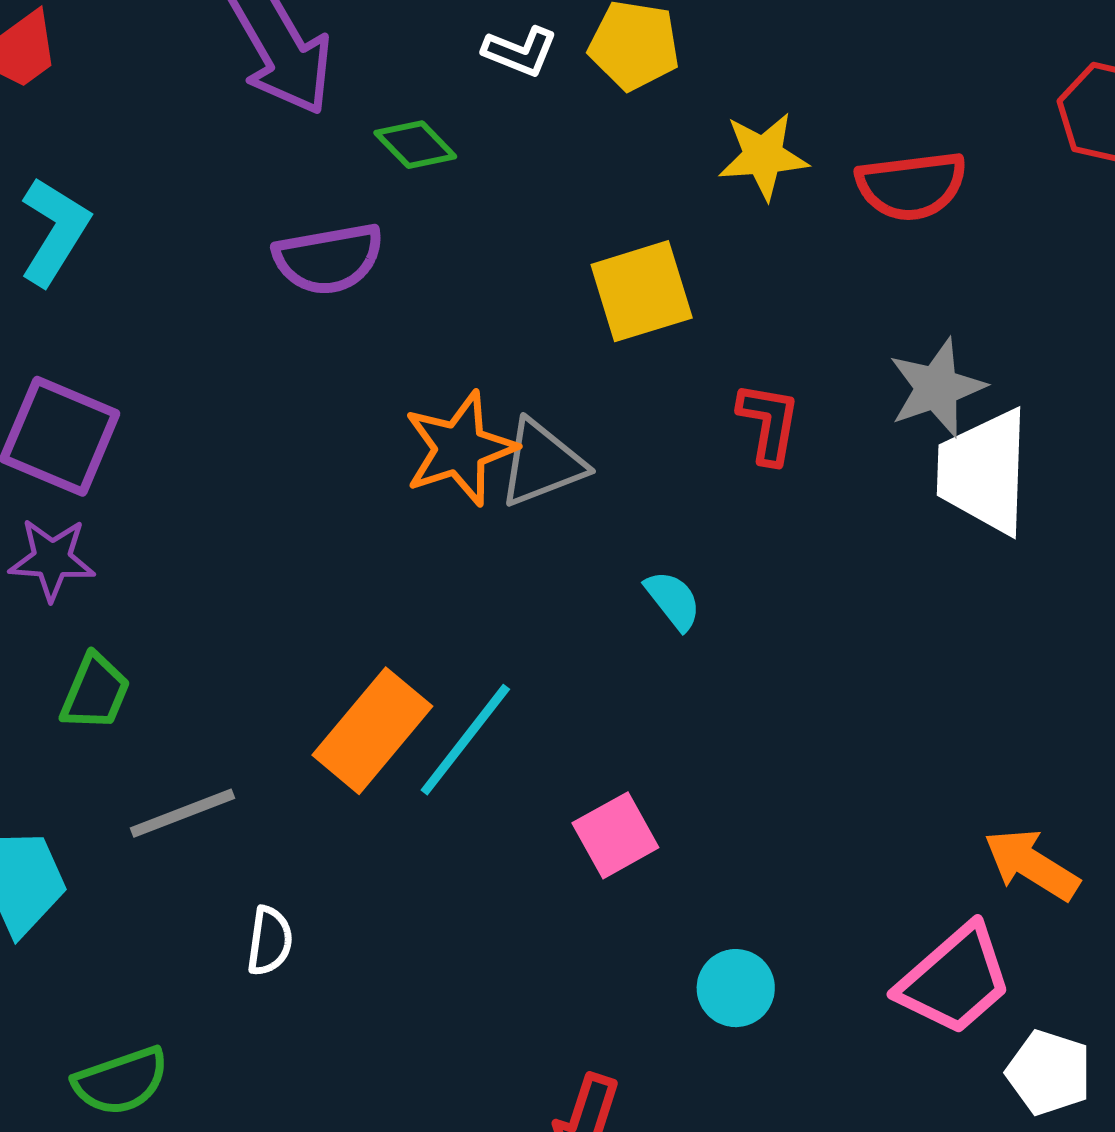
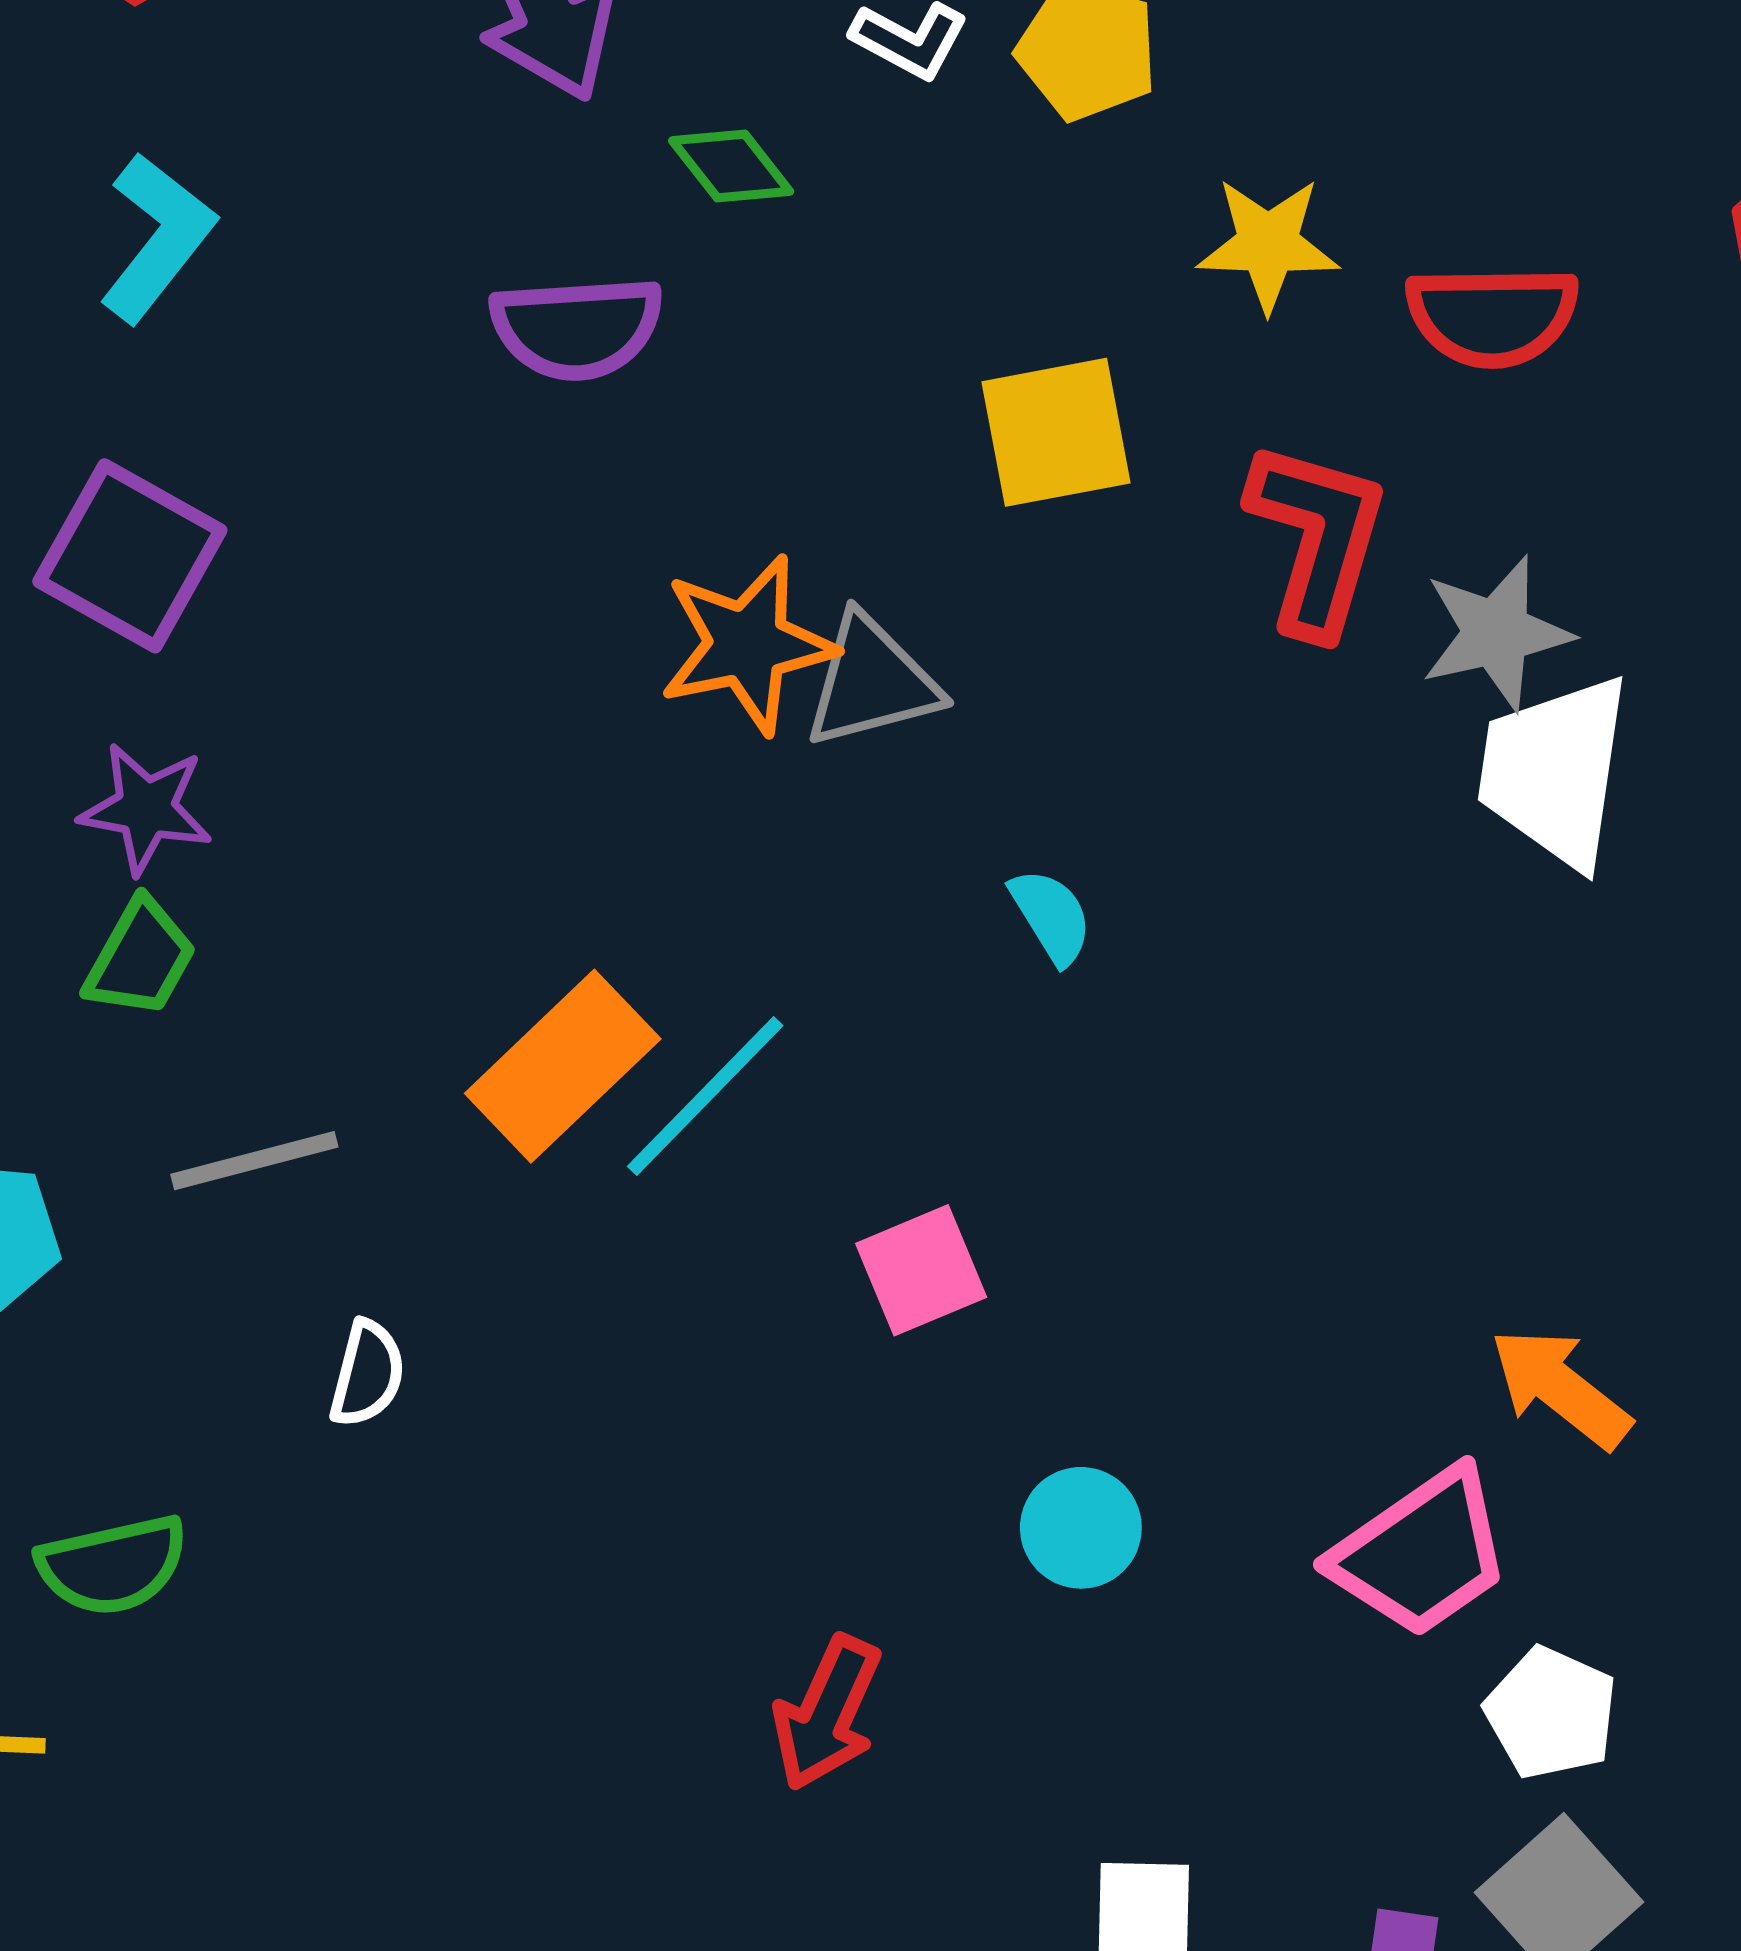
red L-shape: (769, 423) -> (1317, 538), moved, size x1.5
purple star: (52, 559) -> (146, 808), moved

